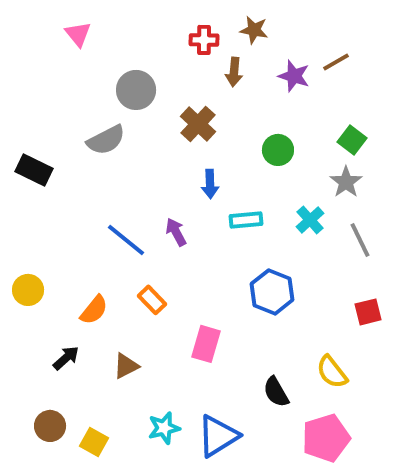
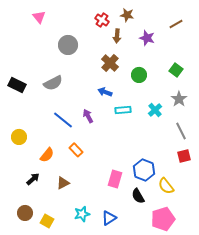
red cross: (204, 40) -> (102, 20), turned 32
brown line: (336, 62) -> (176, 24), moved
brown cross: (198, 124) -> (110, 63), moved
gray semicircle: (106, 140) -> (53, 83), moved
gray star: (346, 182) -> (179, 99), moved
blue arrow: (210, 184) -> (105, 92), turned 112
gray line: (360, 240) -> (181, 131), moved
yellow circle: (28, 290) -> (19, 137), moved
blue hexagon: (272, 292) -> (144, 170), moved
pink rectangle: (206, 344) -> (115, 179), moved
blue triangle: (218, 436) -> (109, 218), size x0.7

